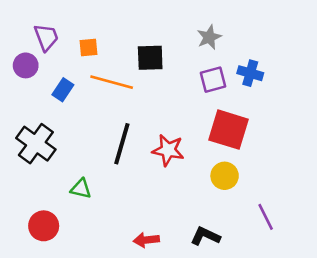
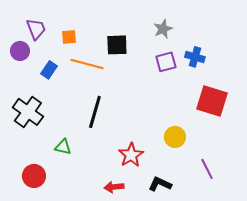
red square: (228, 130) -> (212, 101), moved
red star: (168, 150) -> (131, 155), moved, turned 30

